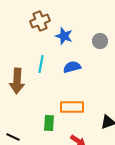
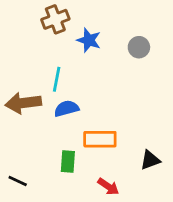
blue semicircle: (72, 67) -> (66, 109), moved
brown arrow: (17, 81) -> (23, 103), turned 80

